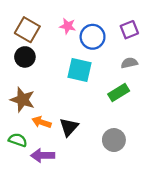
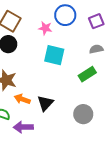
pink star: (68, 26) -> (45, 28), moved
blue circle: (93, 37) -> (65, 15), moved

